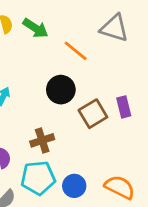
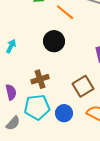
brown square: (93, 114) -> (83, 86), moved

